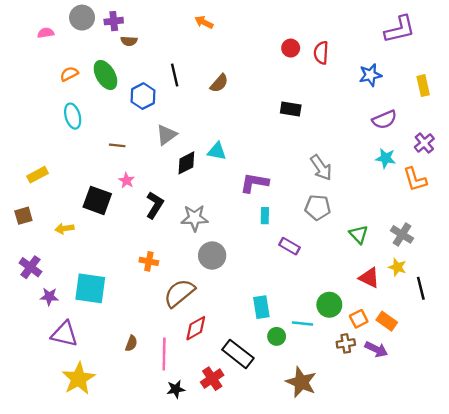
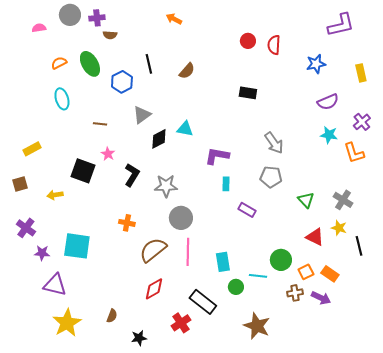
red diamond: (196, 328) -> (154, 289), moved
brown semicircle: (131, 343) -> (112, 316), moved
pink line: (164, 354) -> (188, 252), moved
black star: (176, 389) -> (139, 338), moved

